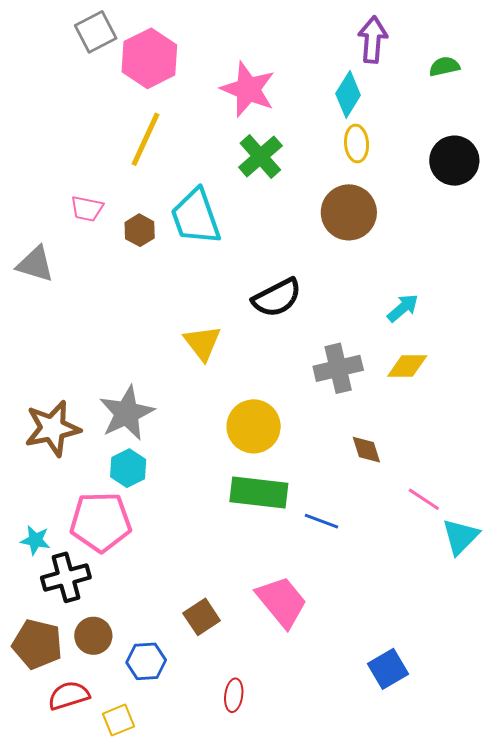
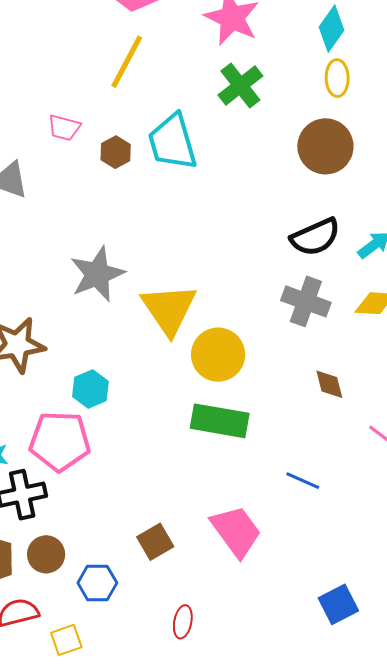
black semicircle: (277, 298) -> (315, 237), moved
yellow triangle: (202, 343) -> (169, 309), moved, size x1.5
gray cross: (338, 368) -> (306, 301), turned 30
gray star: (127, 413) -> (97, 274), moved
blue line: (322, 521) -> (303, 481), moved

